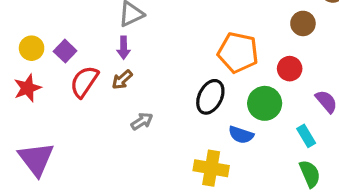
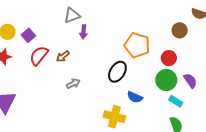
purple arrow: (124, 48) -> (84, 32), moved
green circle: (265, 103) -> (166, 80), moved
cyan rectangle: (306, 136) -> (176, 101), turned -32

